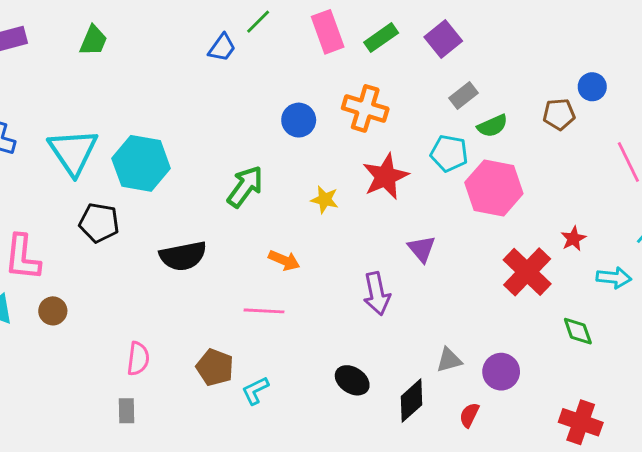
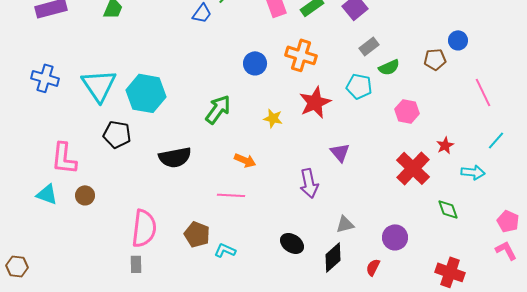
pink hexagon: (494, 188) -> (407, 111), moved, size x0.6
pink semicircle: (138, 359) -> (144, 228), size x1.6
gray triangle: (449, 360) -> (345, 224), moved
cyan L-shape: (255, 390) -> (225, 250), turned 50

